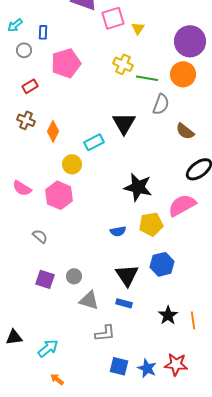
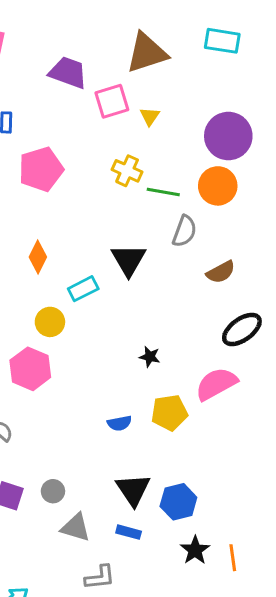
orange diamond: (53, 131) -> (38, 257), moved
brown semicircle: (185, 131) -> (221, 272), turned -66
black star: (138, 187) -> (150, 357), size x0.5
blue hexagon: (162, 264) -> (178, 502), moved

